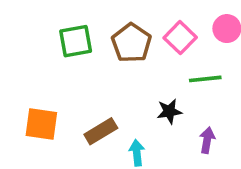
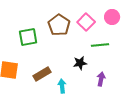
green square: (76, 41) -> (28, 37), moved

